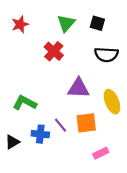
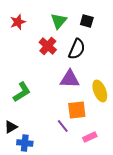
black semicircle: (106, 55) -> (77, 49), moved, turned -70
green L-shape: (25, 103) -> (22, 92), turned 120
purple line: (60, 125) -> (63, 126), moved
blue cross: (40, 134) -> (25, 143), moved

